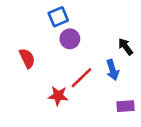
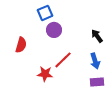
red semicircle: (27, 58) -> (21, 45), turned 42
blue arrow: (113, 70) -> (95, 61), moved

